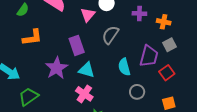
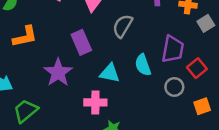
gray square: (170, 45) -> (206, 23), moved
cyan triangle: (87, 70) -> (110, 73), moved
gray circle: (137, 92) -> (174, 87), moved
pink cross: (84, 94) -> (95, 102), turned -30

